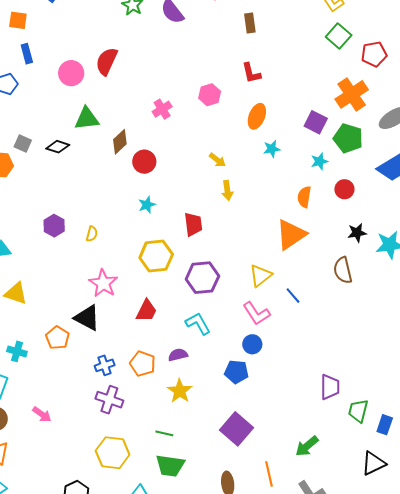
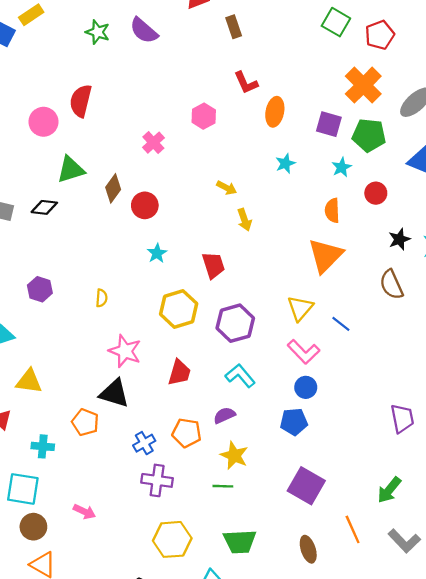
orange ellipse: (257, 116) -> (275, 112), moved
purple hexagon: (54, 226) -> (40, 289), moved
green line: (164, 433) -> (223, 486), moved

